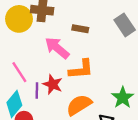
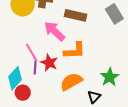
brown rectangle: (80, 29) -> (75, 15), size x1.5
pink line: (19, 72) -> (32, 53), moved

